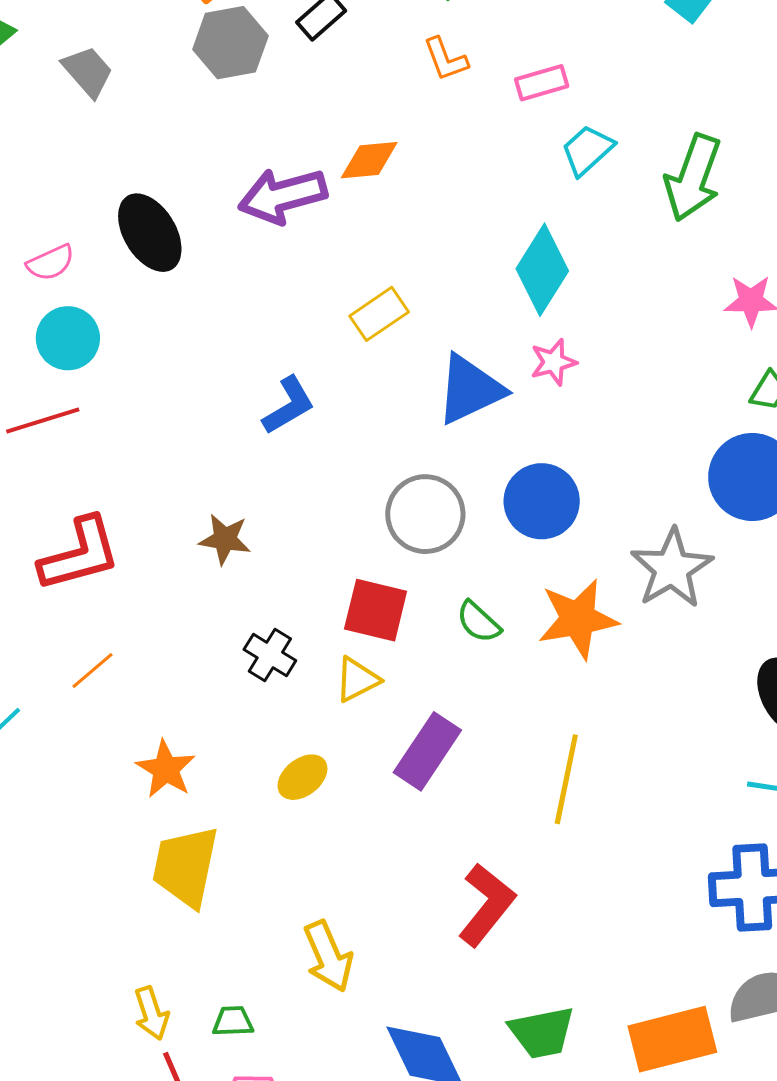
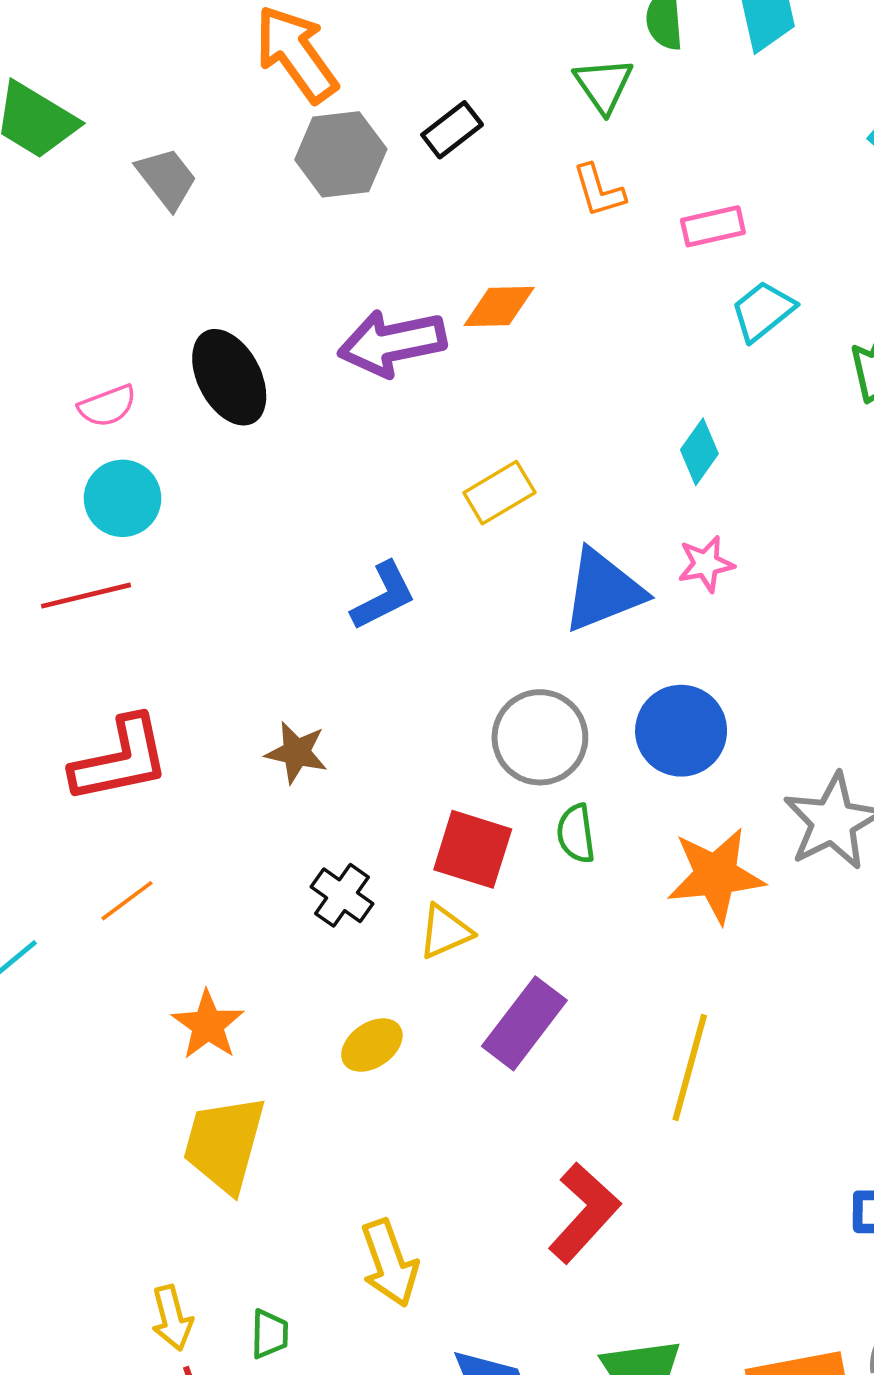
cyan diamond: (542, 270) -> (699, 452), size x0.6
green semicircle: (479, 622) -> (576, 834), moved, turned 36
green trapezoid: (233, 1021) -> (270, 1334), turned 90

